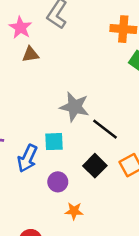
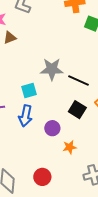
cyan square: (54, 142) -> (29, 91), moved

